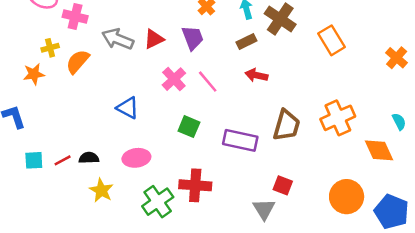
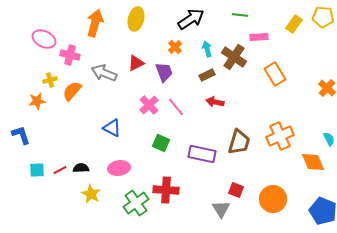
red triangle: (154, 39) -> (136, 63), moved
orange circle: (347, 197) -> (273, 199), moved

